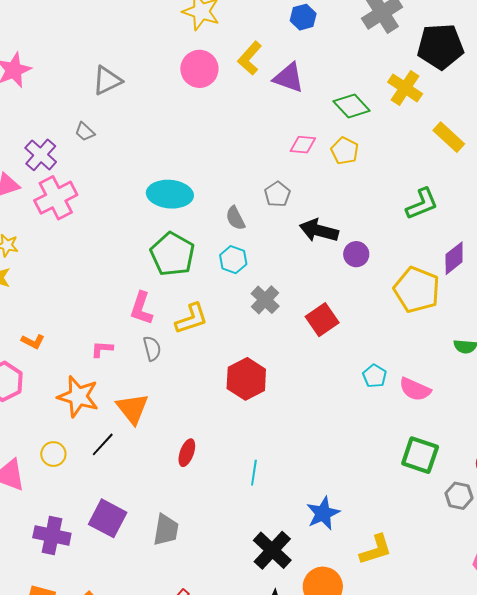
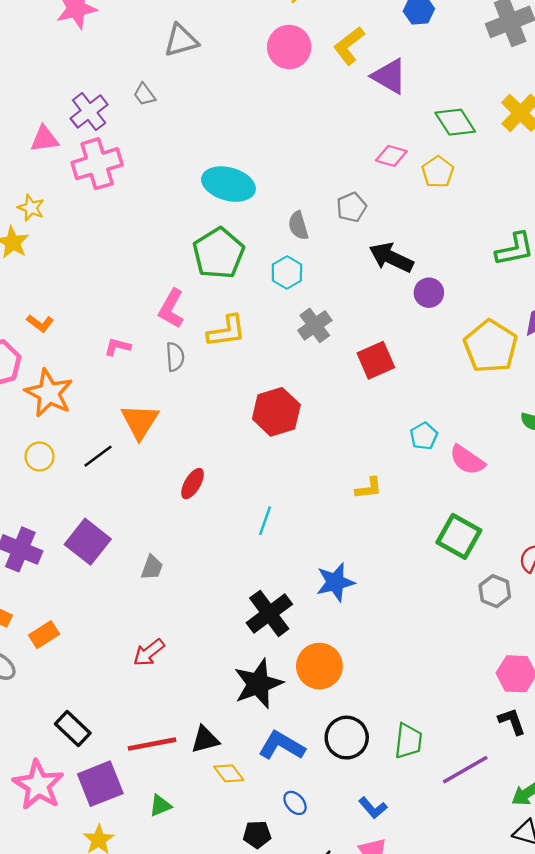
orange star: (78, 396) -> (49, 393), moved
gray trapezoid: (166, 530) -> (152, 567), size x0.7
yellow L-shape: (376, 550) -> (369, 488), moved, size x0.7

